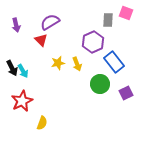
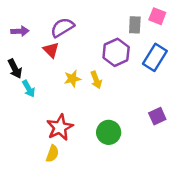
purple arrow: (16, 25) -> (20, 31), turned -80
blue rectangle: (114, 62) -> (155, 57), moved, turned 70
black arrow: (12, 68) -> (15, 69), moved
green circle: (100, 84) -> (109, 132), moved
red star: (22, 101) -> (60, 127), moved

